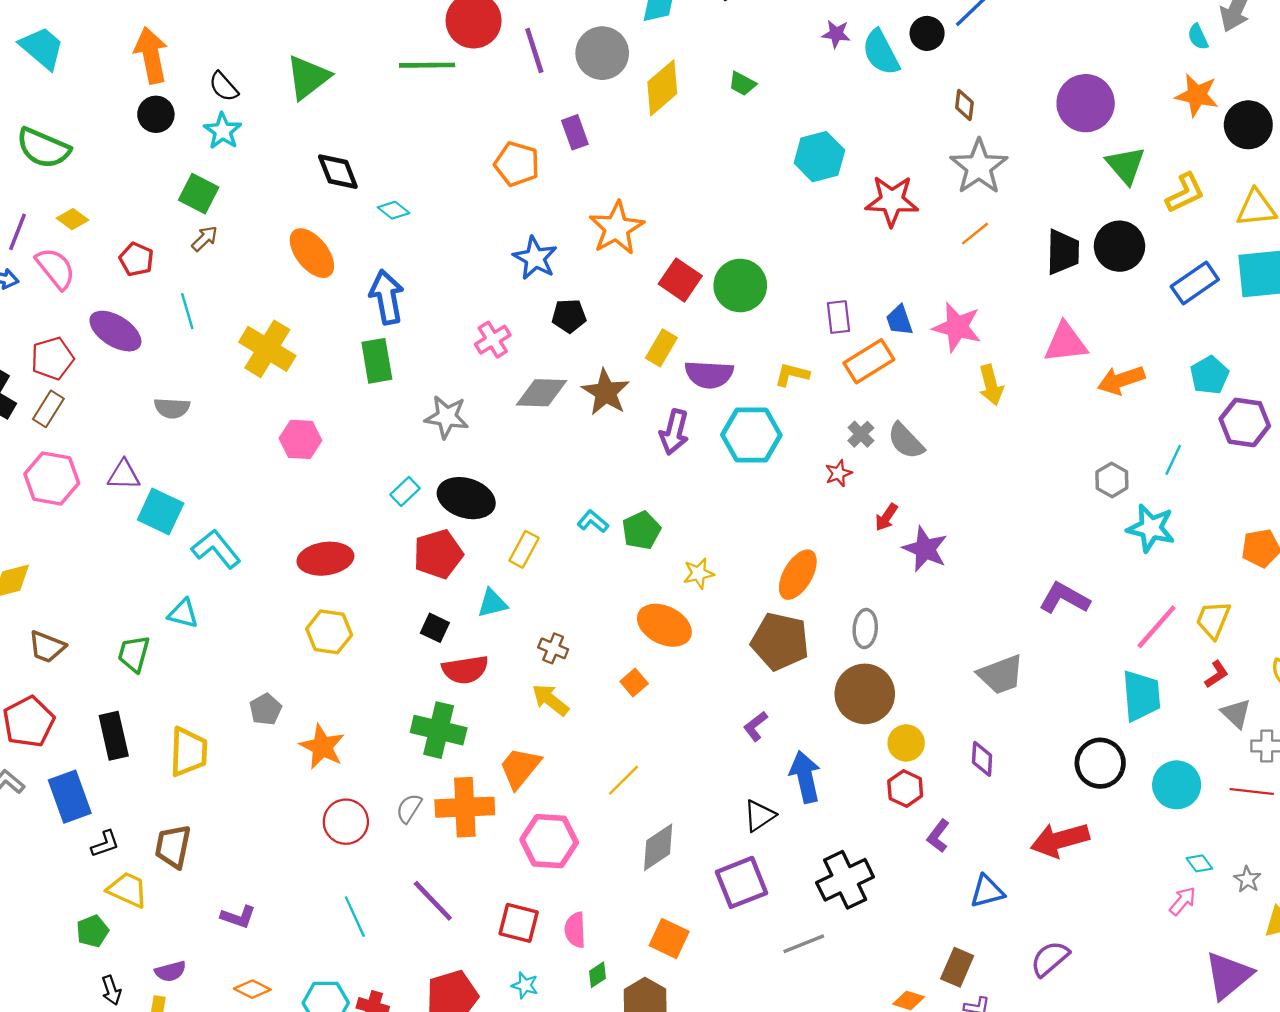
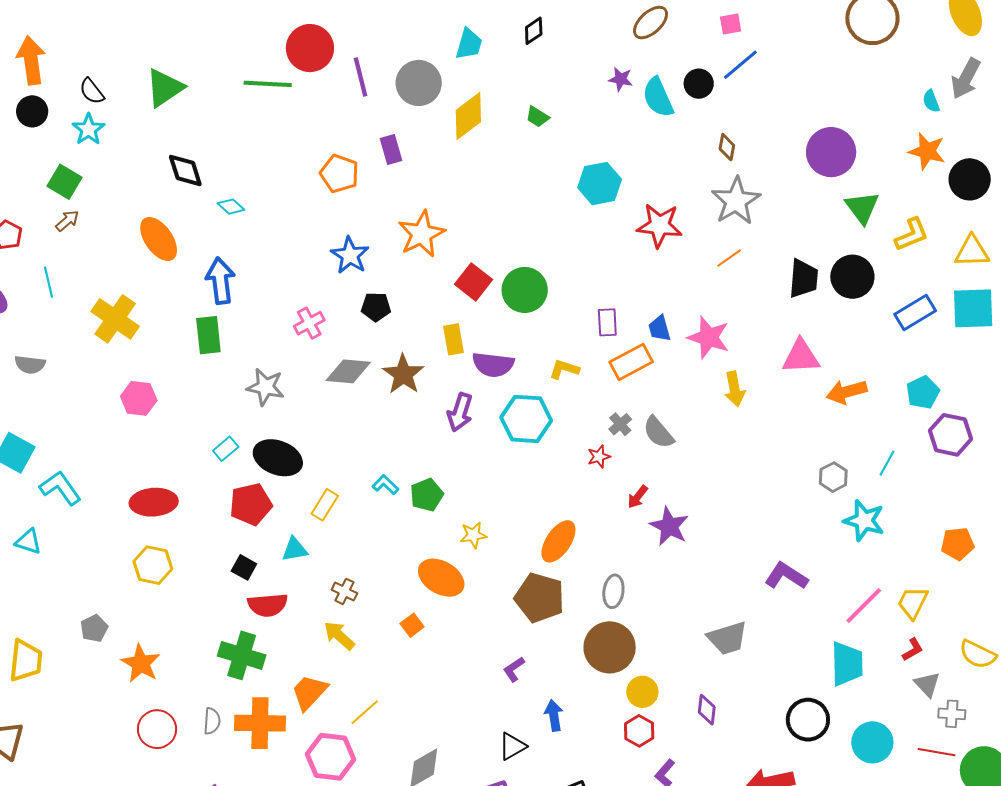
yellow rectangle: (661, 348) -> (454, 339), turned -44
blue arrow: (805, 777) -> (554, 715), size x0.7
yellow line: (623, 780) -> (365, 712), moved
gray semicircle: (409, 808) -> (212, 721), turned 148

